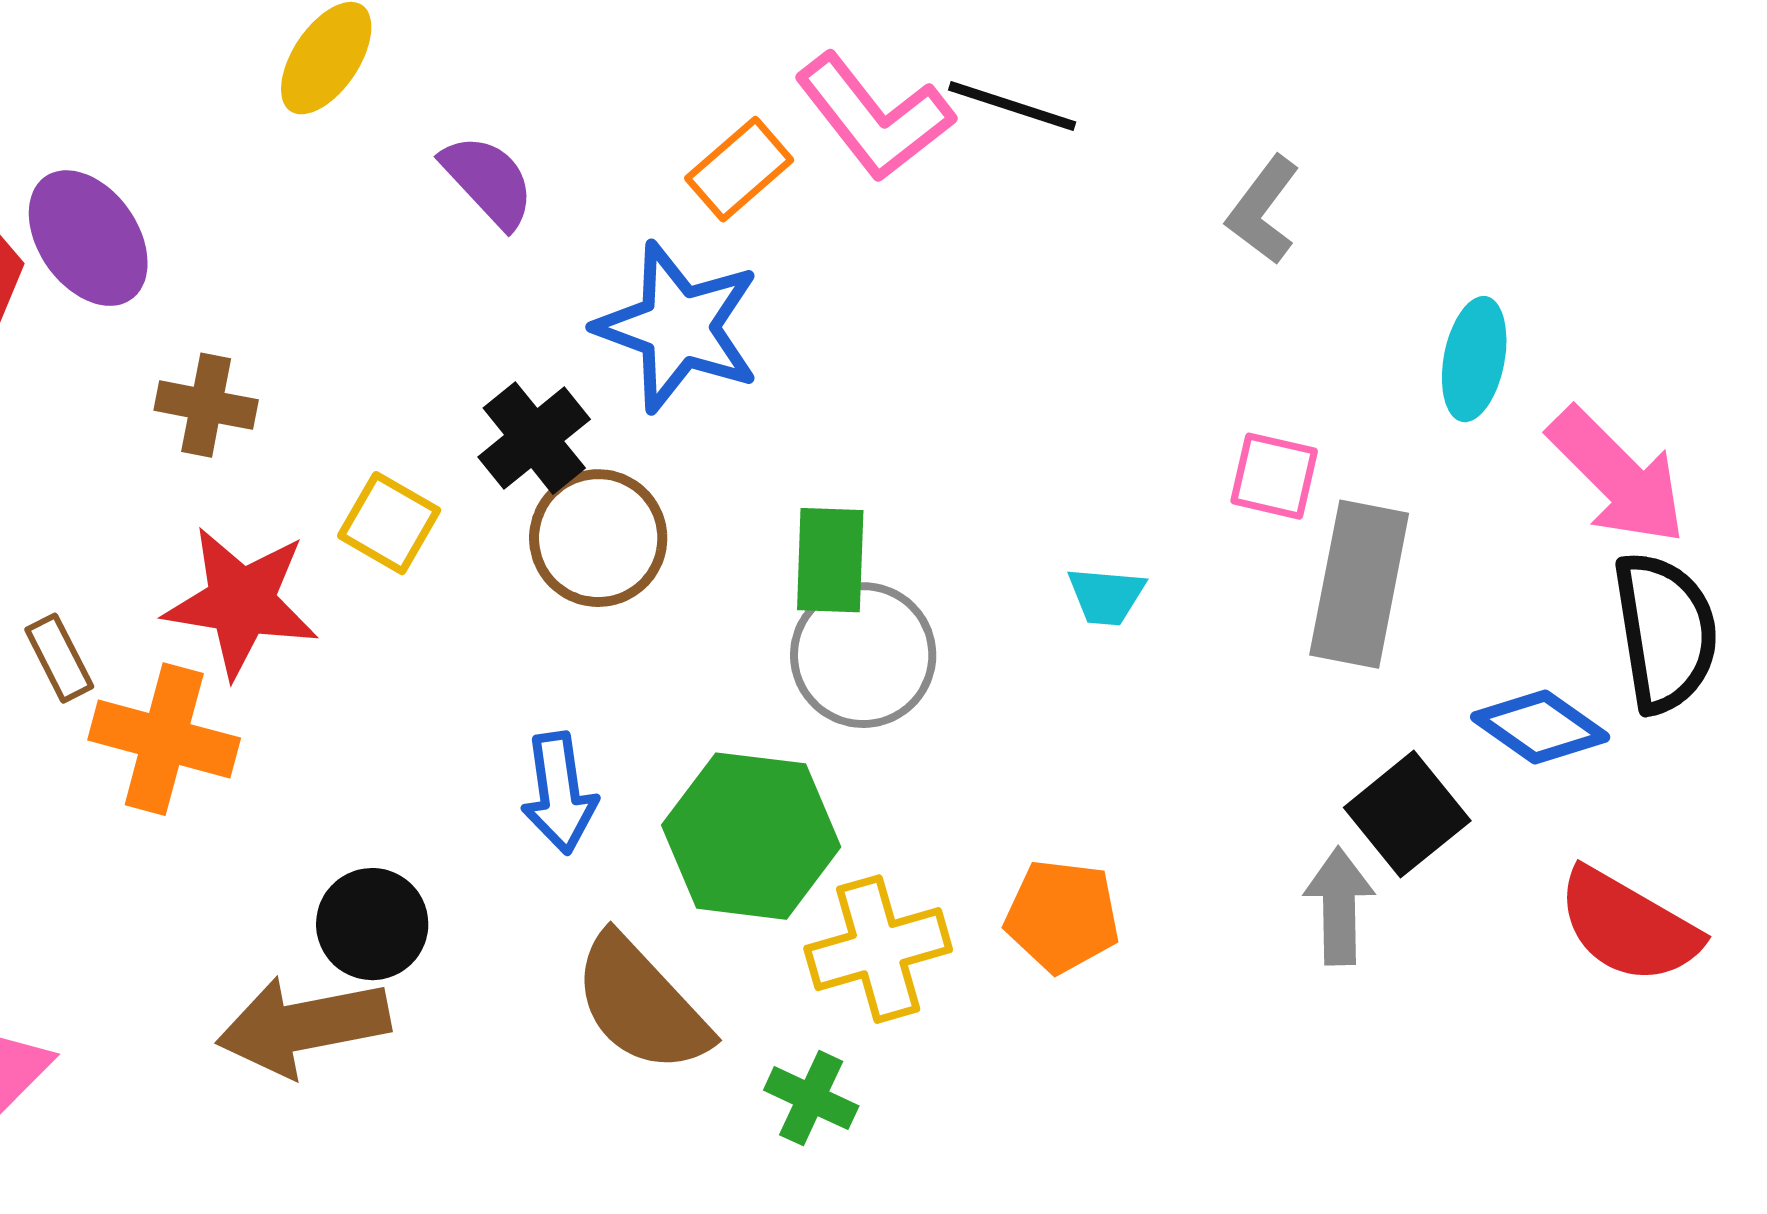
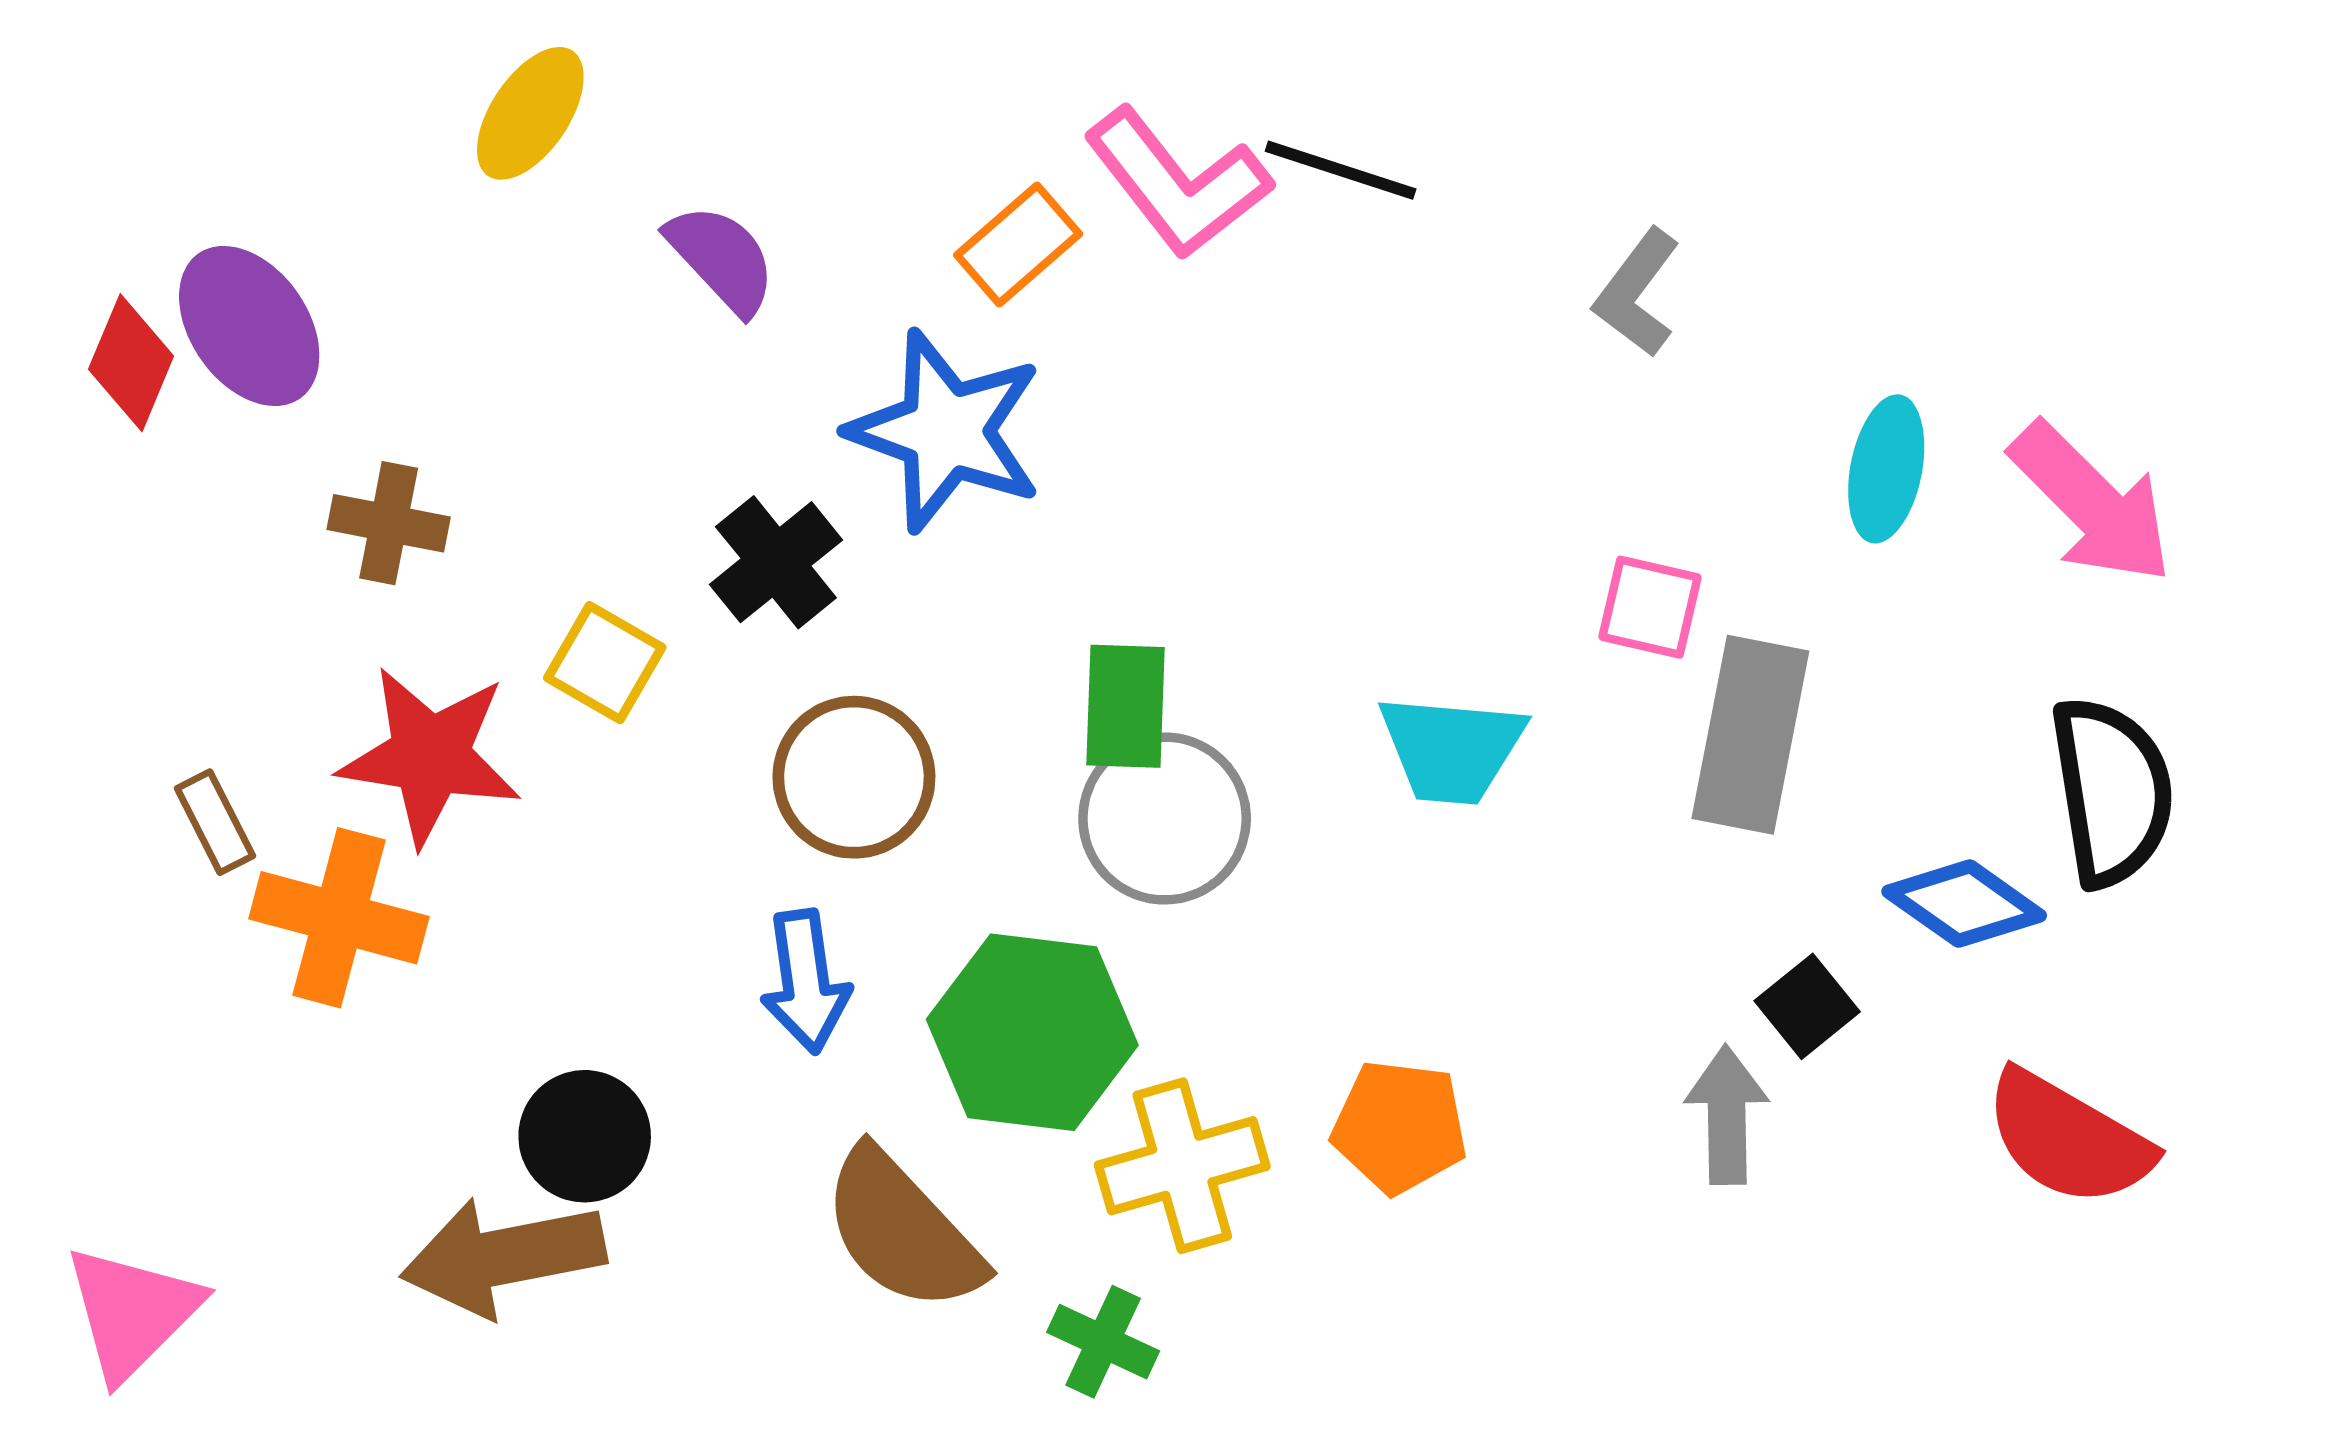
pink arrow: (1617, 476) -> (2092, 503), moved
brown circle: (598, 538) -> (854, 777), moved
cyan trapezoid: (1106, 596) -> (1452, 749), size x1.6
black square: (1407, 814) -> (1807, 1006), size x0.7

